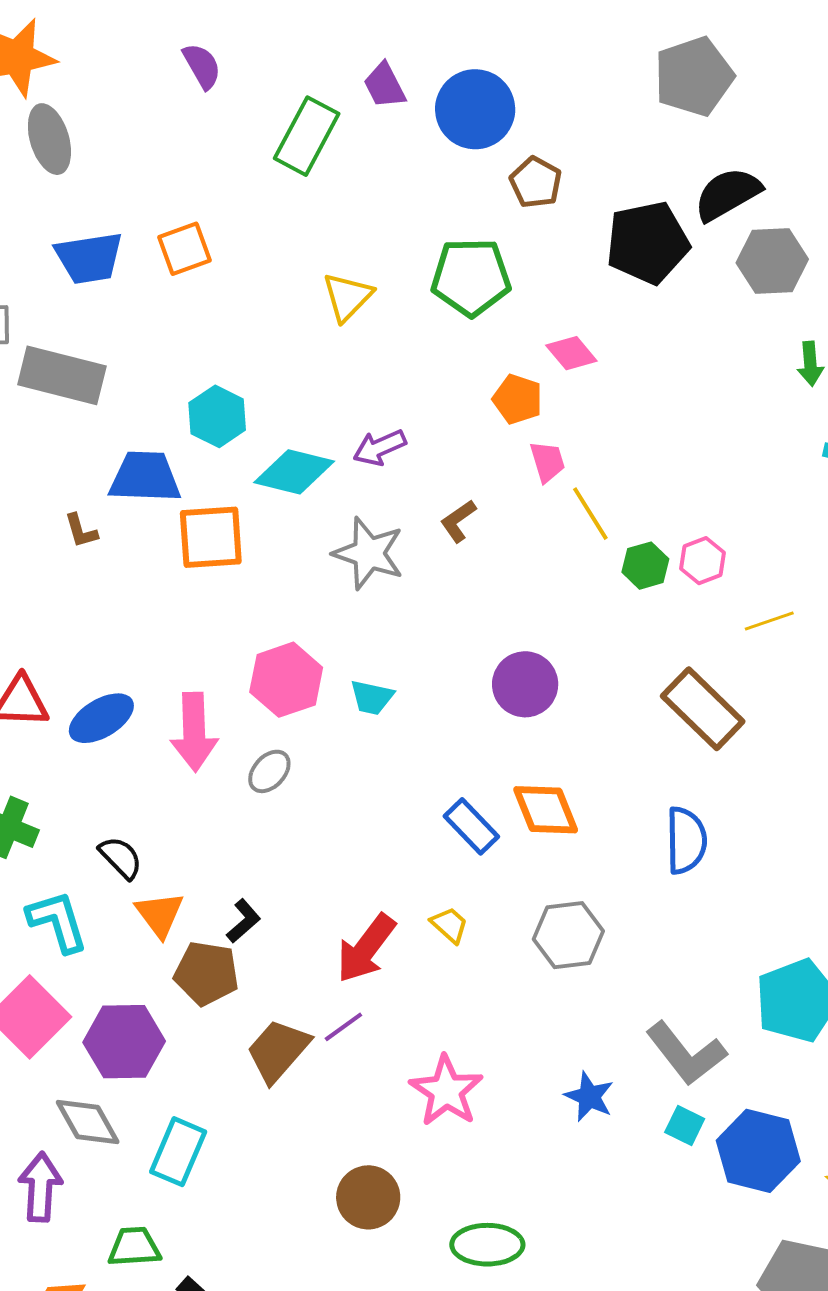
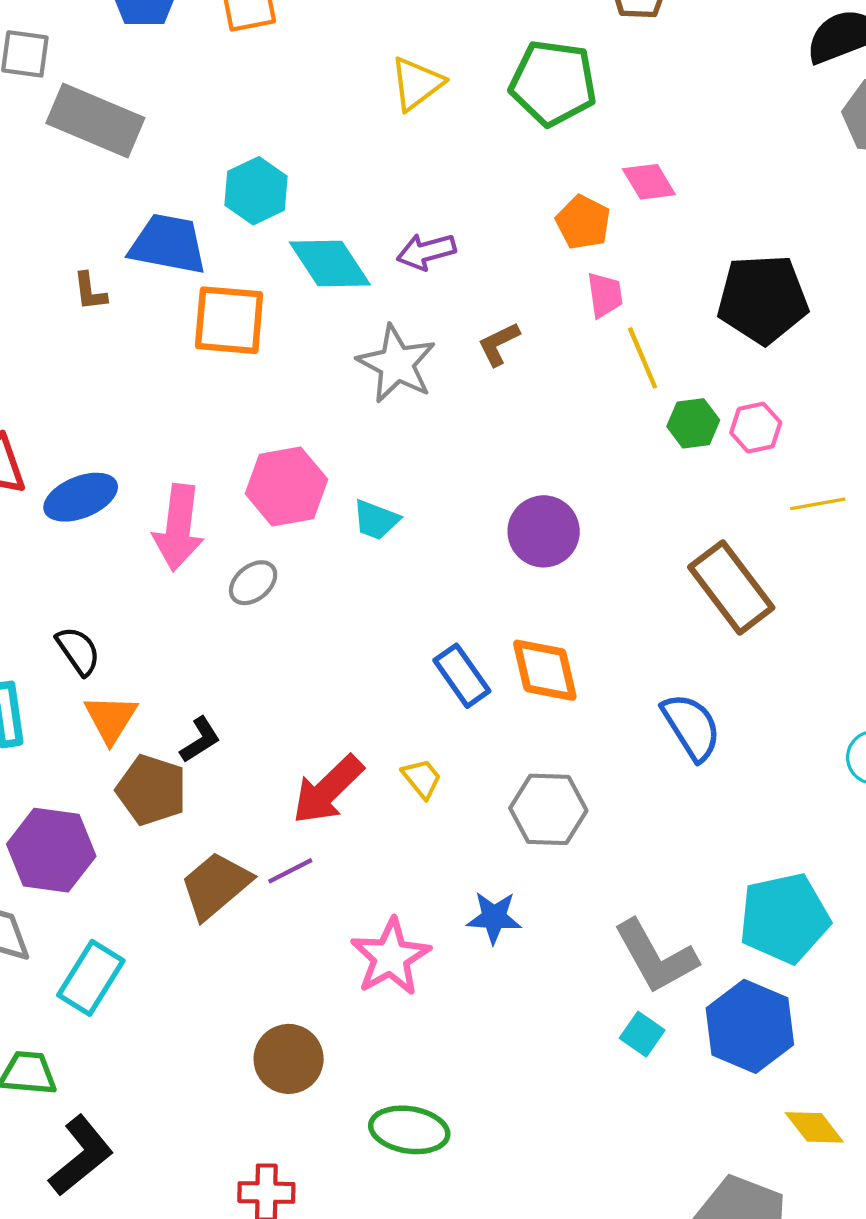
black pentagon: (648, 243) -> (763, 299), moved
cyan diamond: (294, 472) -> (330, 263), turned 34
blue semicircle: (686, 840) -> (691, 727), turned -40
blue star: (589, 1097) -> (494, 917), moved, turned -30
blue hexagon: (758, 1151) -> (750, 1026), moved

